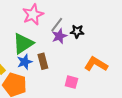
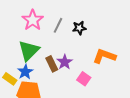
purple star: (59, 36) -> (65, 62), moved
blue star: (25, 62) -> (25, 72), moved
pink square: (71, 82) -> (84, 79), turned 32

